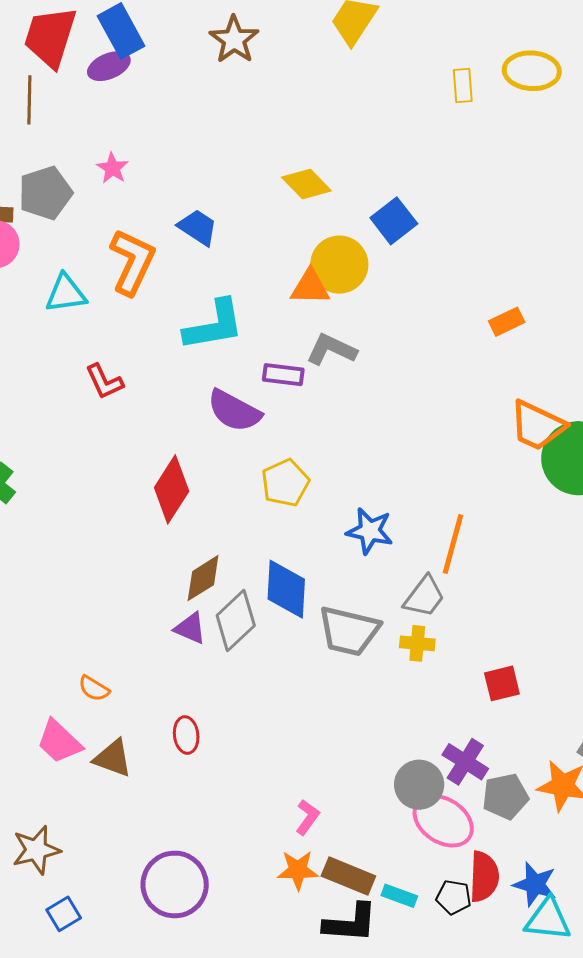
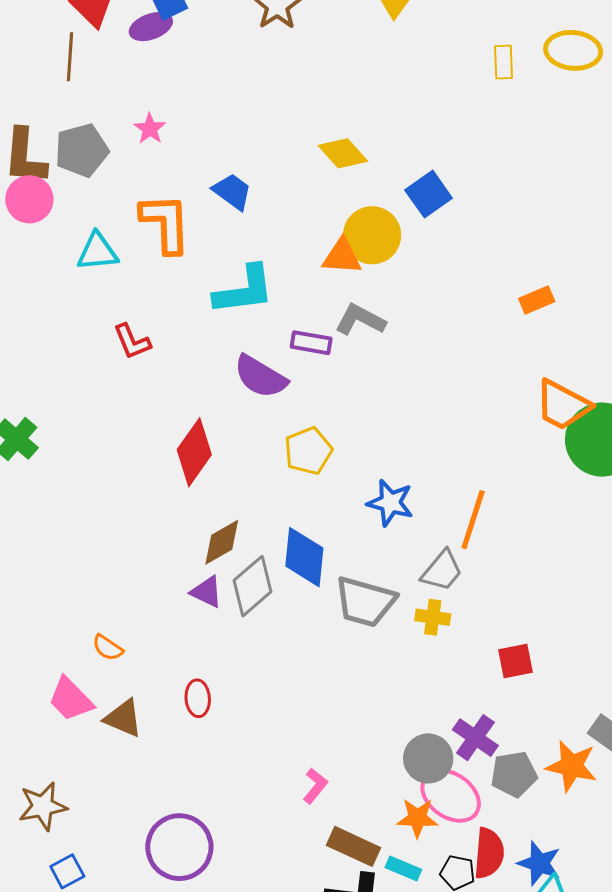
orange L-shape: (132, 262) -> (165, 223), turned -30
orange star: (298, 870) -> (417, 818), moved

